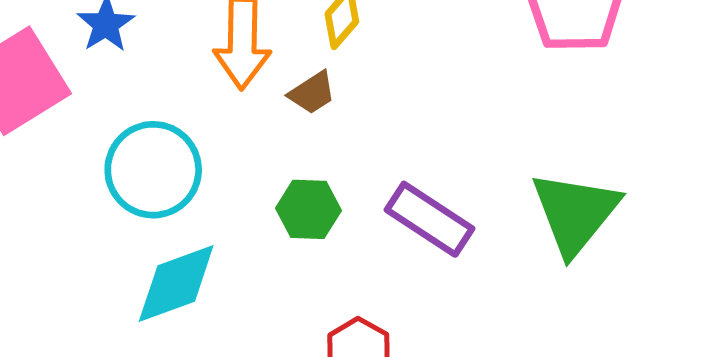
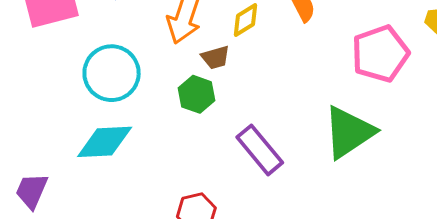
green hexagon: (308, 209) -> (196, 94), moved
green triangle: (575, 213) -> (349, 132), moved

